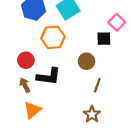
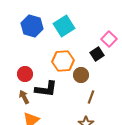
orange hexagon: (53, 37) -> (63, 61), moved
black square: (104, 39) -> (97, 54), turned -32

